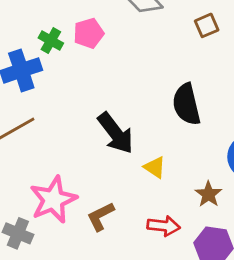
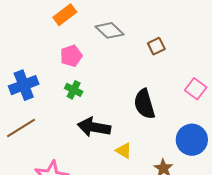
green cross: (51, 41) -> (74, 90), moved
black arrow: (116, 133) -> (94, 127), turned 140

